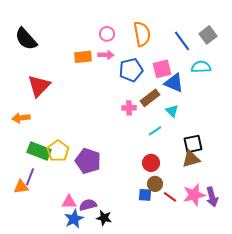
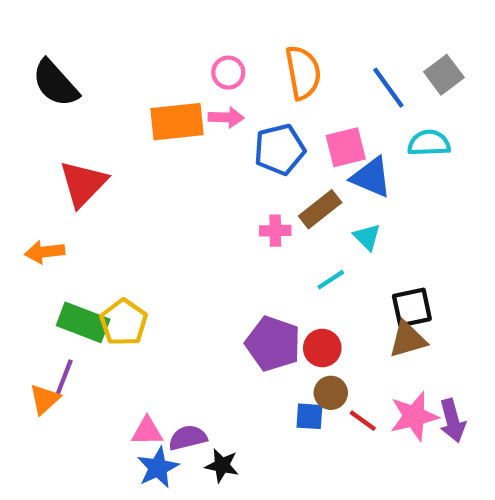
orange rectangle: (83, 57) -> (177, 122), size x1.4
purple pentagon: (88, 161) -> (273, 344), moved
orange triangle: (21, 187) -> (45, 399), turned -35

